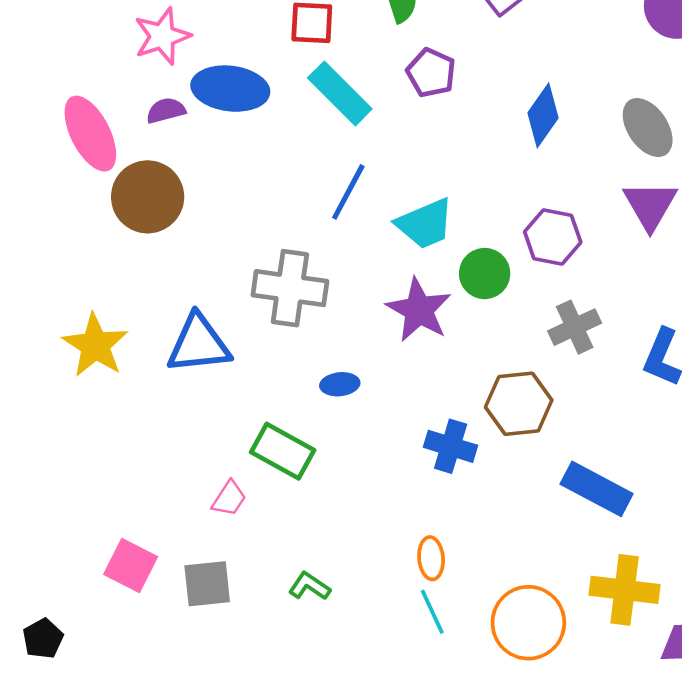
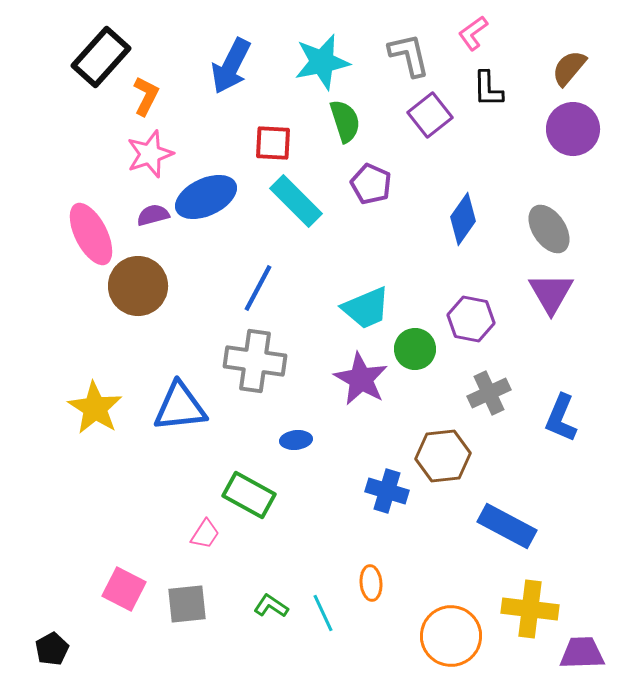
blue ellipse: (230, 89) -> (206, 197), turned -32
blue line: (348, 192) -> (258, 288), moved
cyan line: (432, 612) -> (323, 613), moved

